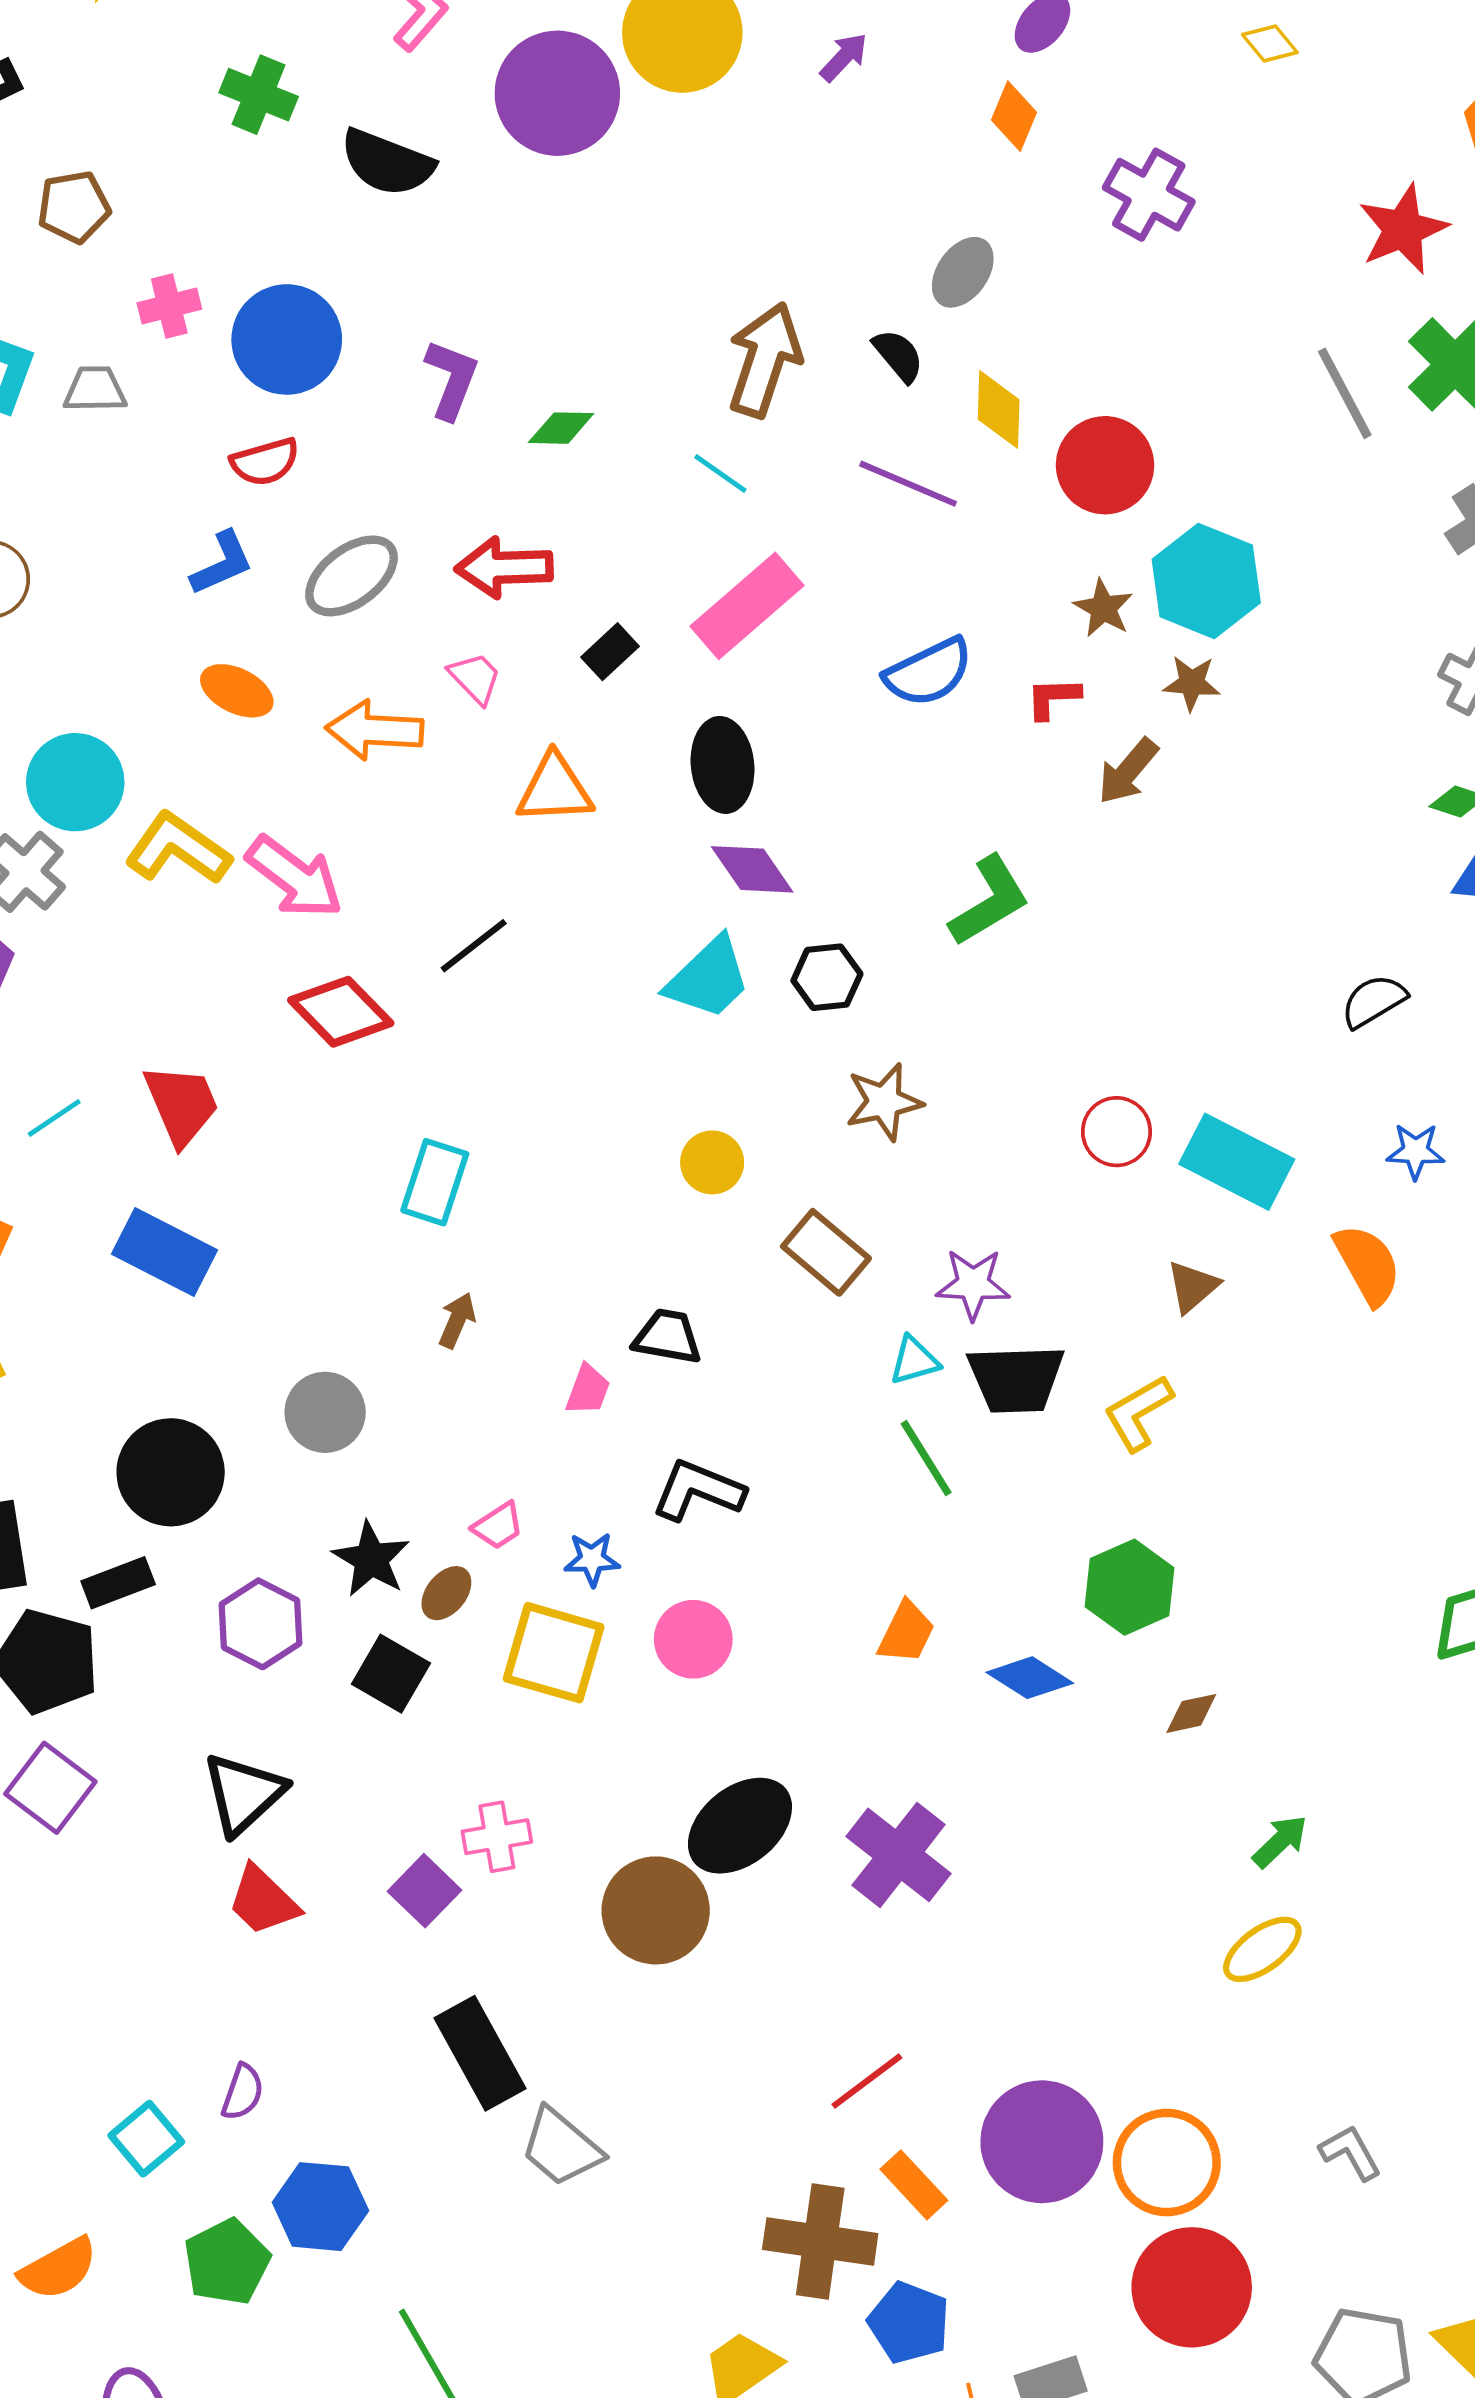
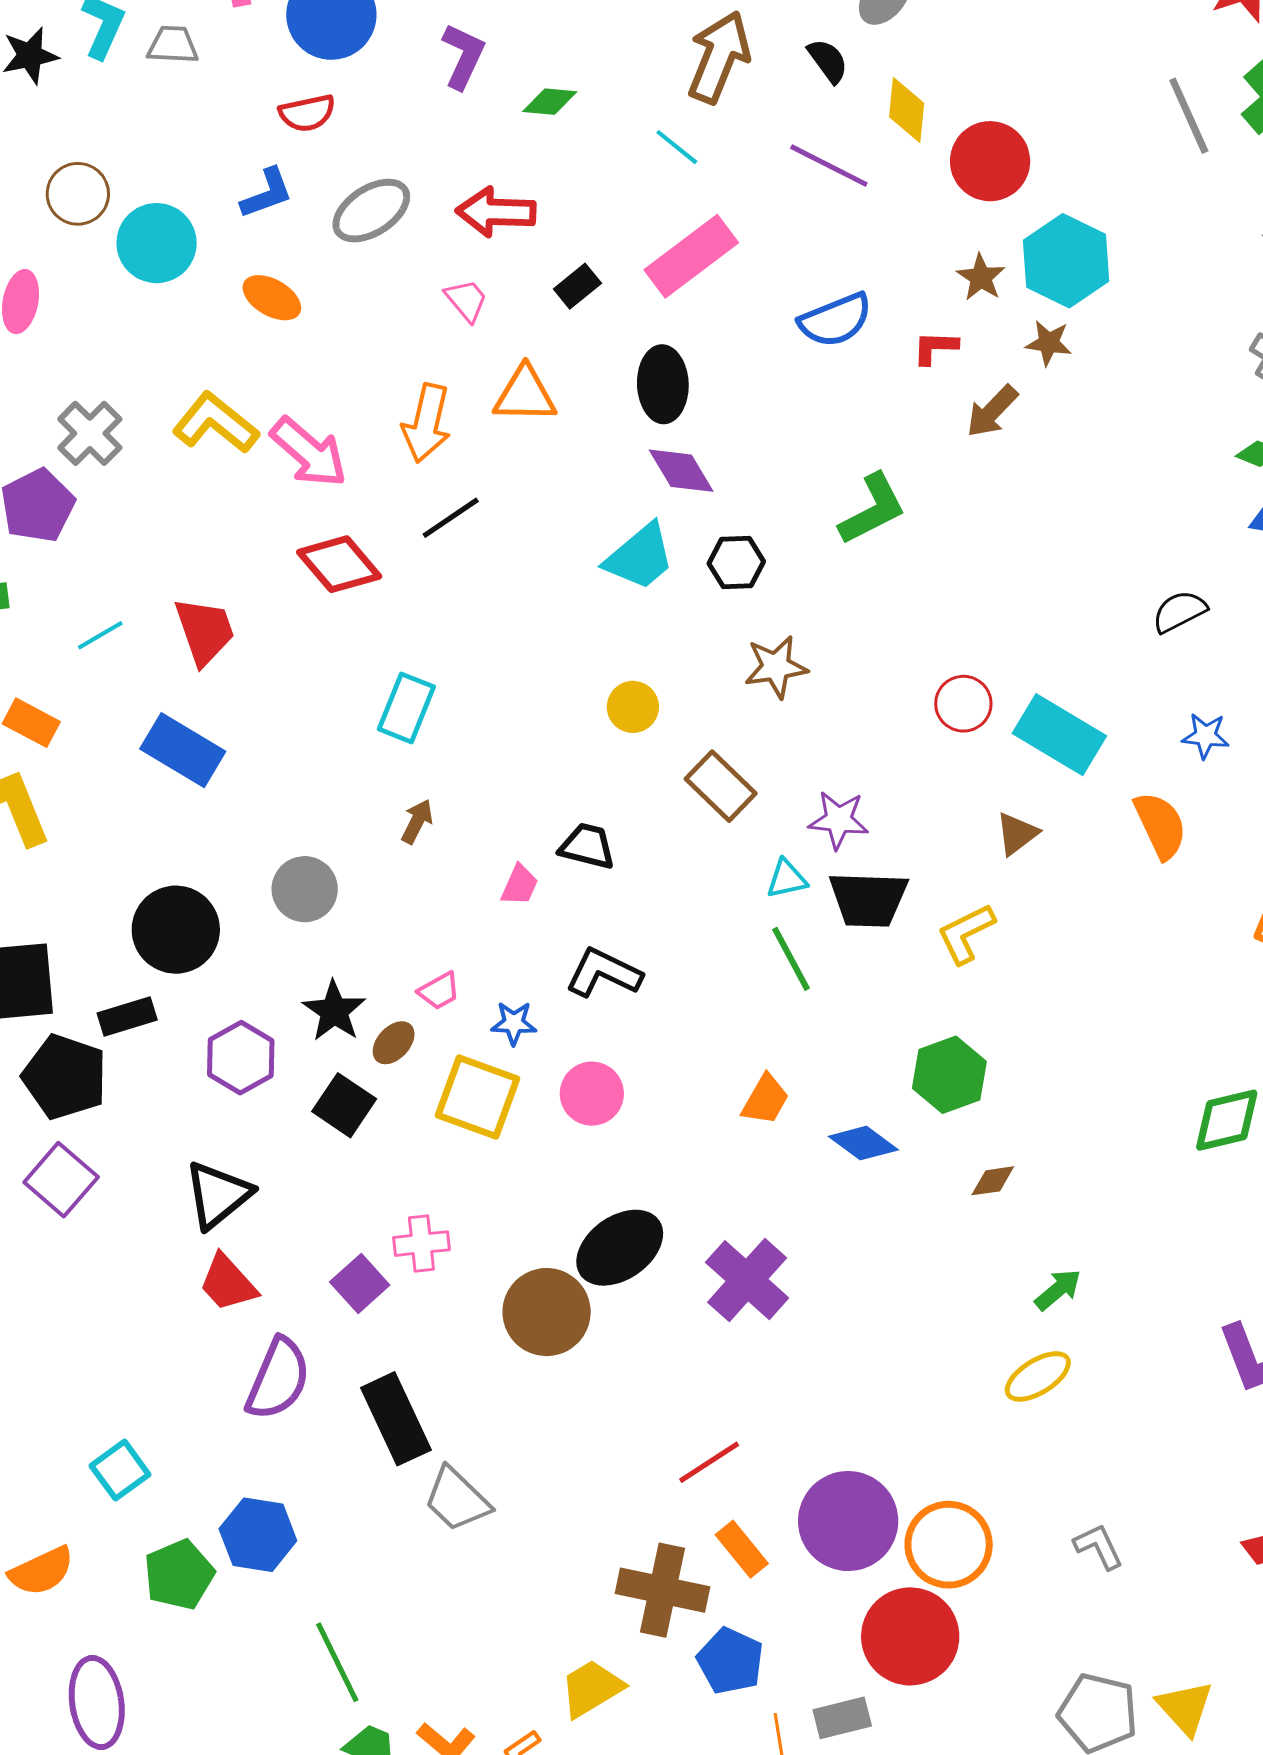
orange arrow: (375, 730) -> (427, 423), moved, turned -84
cyan circle: (75, 782) -> (157, 243), moved
purple semicircle: (243, 2092) -> (278, 1379), moved, size x1.8
red circle: (1192, 2287) -> (910, 1636), moved

